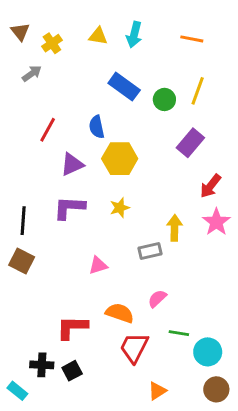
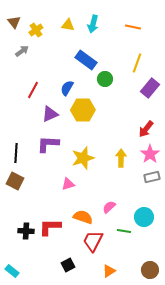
green circle: (164, 99) -> (105, 79), moved
blue semicircle: (97, 127) -> (67, 88), turned 42
purple rectangle: (190, 143) -> (150, 88), moved
yellow star: (120, 208) -> (83, 158), moved, size x1.6
gray rectangle: (150, 251) -> (152, 177), moved
cyan circle: (208, 352) -> (144, 217), moved
black cross: (42, 365) -> (26, 231), moved
black square: (72, 371) -> (68, 265), moved

